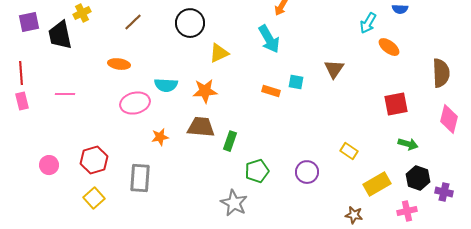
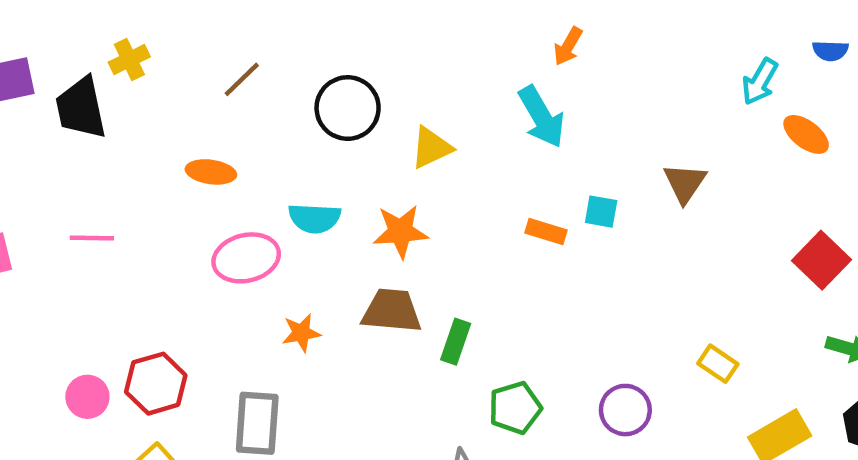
black circle: (190, 23) -> (348, 108), moved
red square: (396, 104) -> (822, 260), turned -35
pink circle: (49, 165) -> (87, 397), moved

